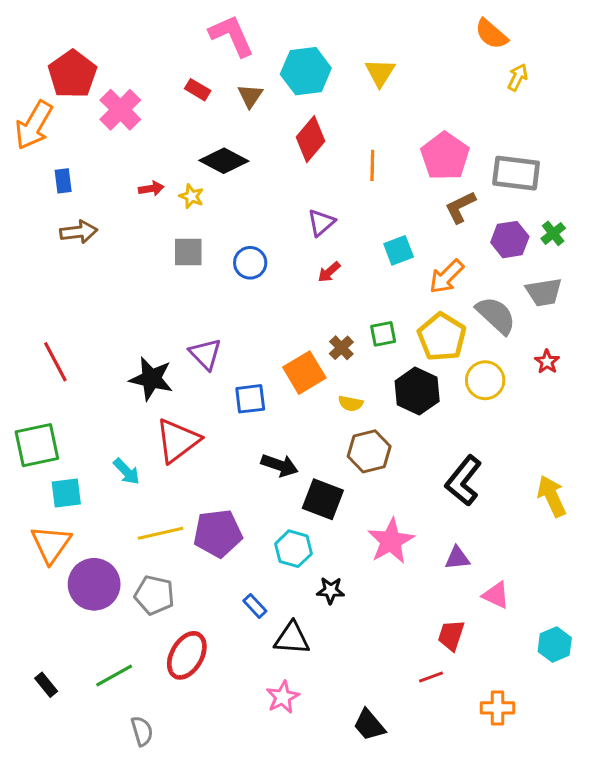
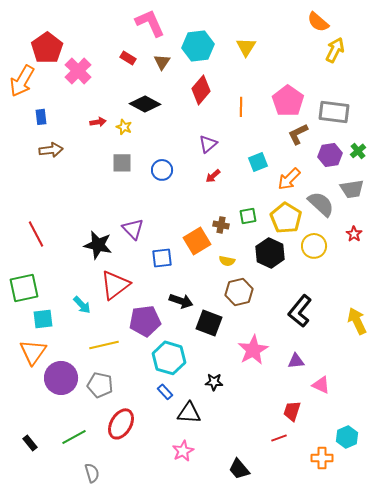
yellow arrow: (518, 77) -> (335, 50), size x1.4
brown cross: (341, 348) -> (221, 225), turned -35
purple pentagon: (218, 533) -> (145, 321), moved
cyan hexagon: (293, 549) -> (169, 358), moved, size x1.4
cyan hexagon: (555, 645) -> (347, 437), moved

